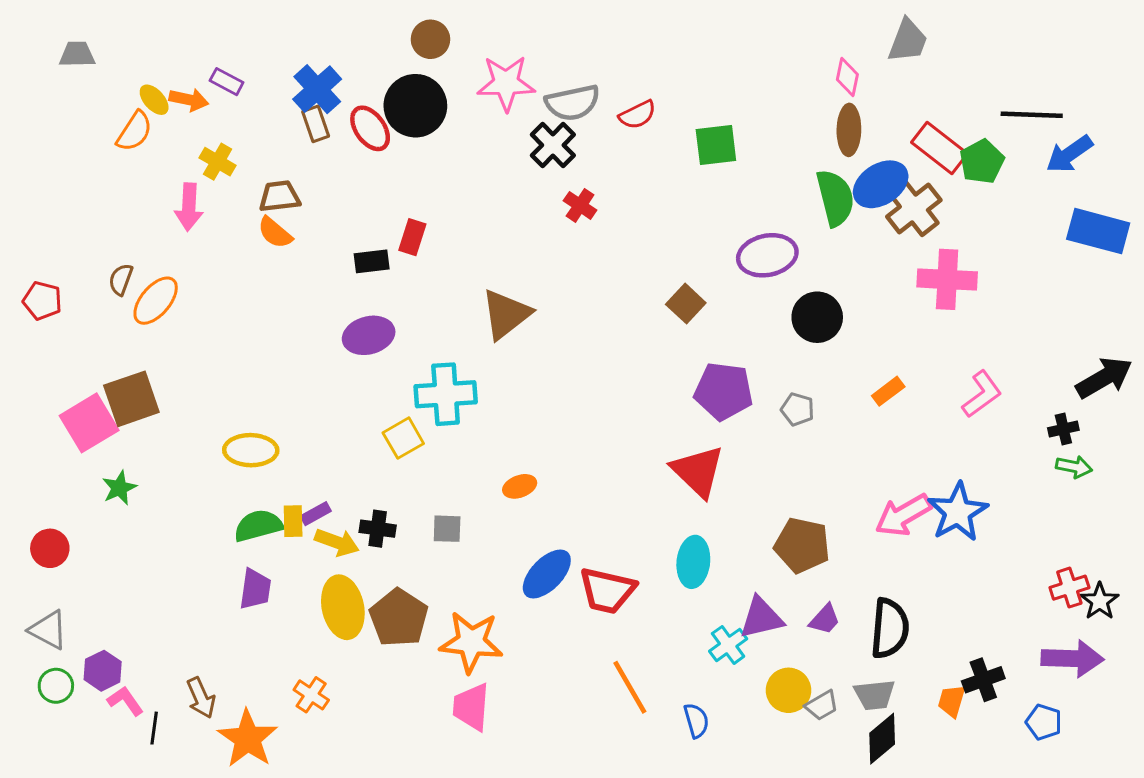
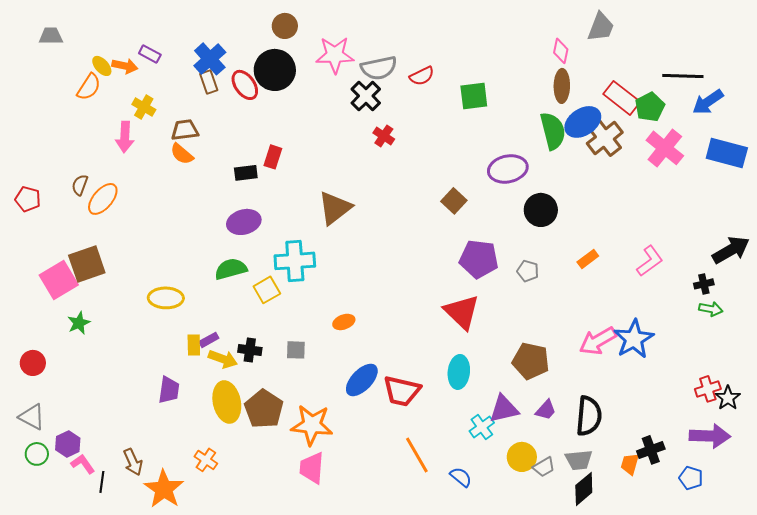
pink cross: (947, 279) -> (665, 148), moved, turned 36
green semicircle: (258, 526) -> (231, 269), moved
blue semicircle: (696, 721) -> (461, 477), turned -35

